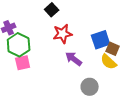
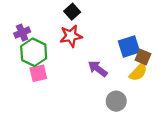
red star: (63, 34) -> (71, 36), moved
yellow semicircle: (109, 62) -> (138, 72), turned -90

